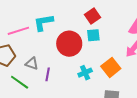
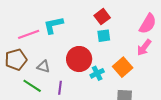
red circle: (69, 44) -> (79, 59), moved
purple line: (48, 74) -> (60, 88), moved

